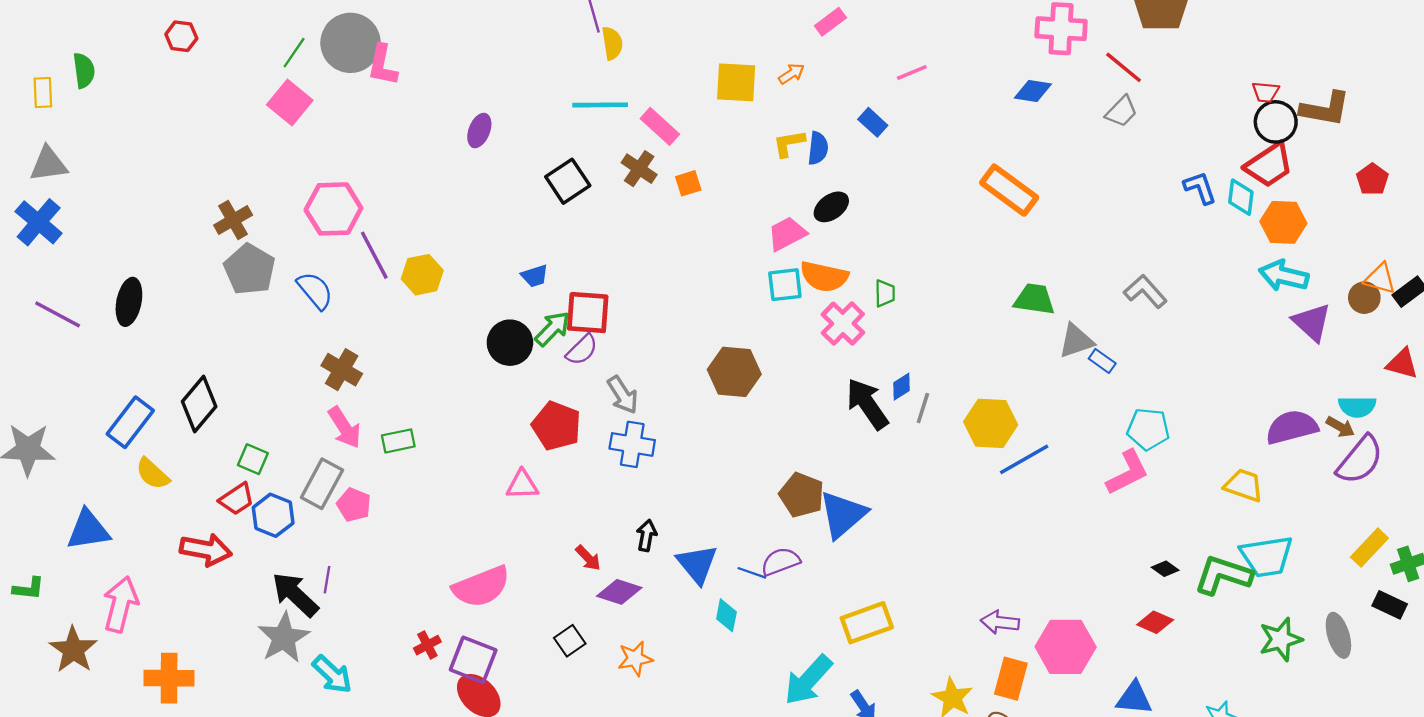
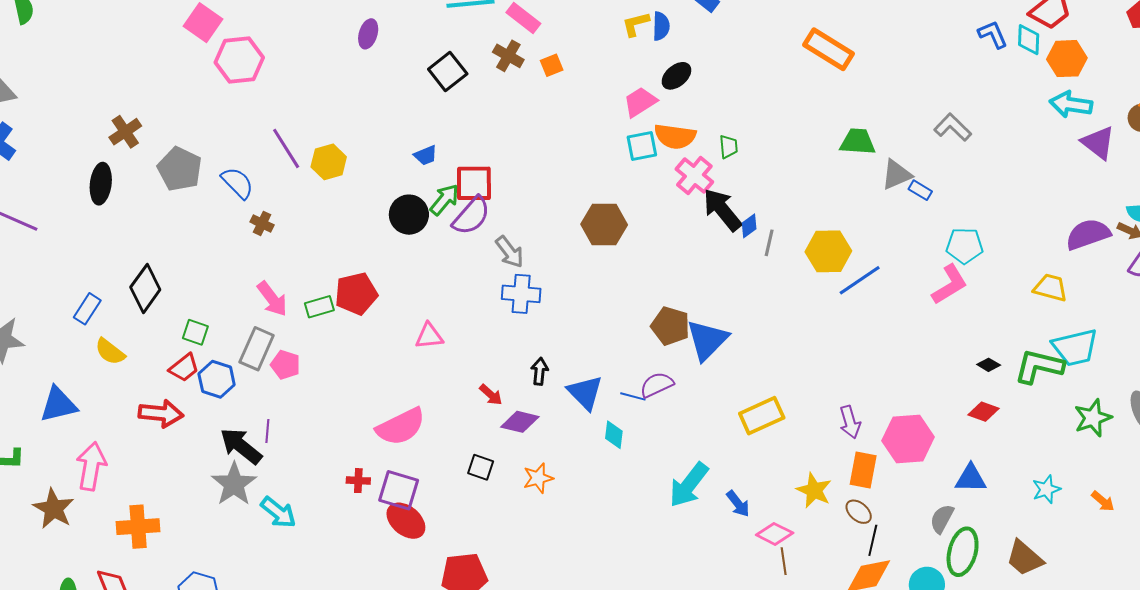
pink hexagon: (333, 209) -> (239, 60), moved
brown cross: (233, 220) -> (125, 132), moved
black ellipse: (129, 302) -> (101, 184), moved
purple semicircle: (582, 350) -> (471, 216), size x1.4
brown cross: (342, 370) -> (262, 223), moved, size x0.7
black arrow: (867, 404) -> (722, 210), moved
blue rectangle: (130, 422) -> (87, 309), size x0.7
red pentagon: (556, 426) -> (356, 294), moved, turned -30
purple arrow: (1000, 622) -> (850, 422), turned -108
yellow rectangle: (867, 623) -> (762, 416), moved
black square: (570, 641) -> (481, 467), turned -32
red cross: (427, 645) -> (358, 481), turned 35

